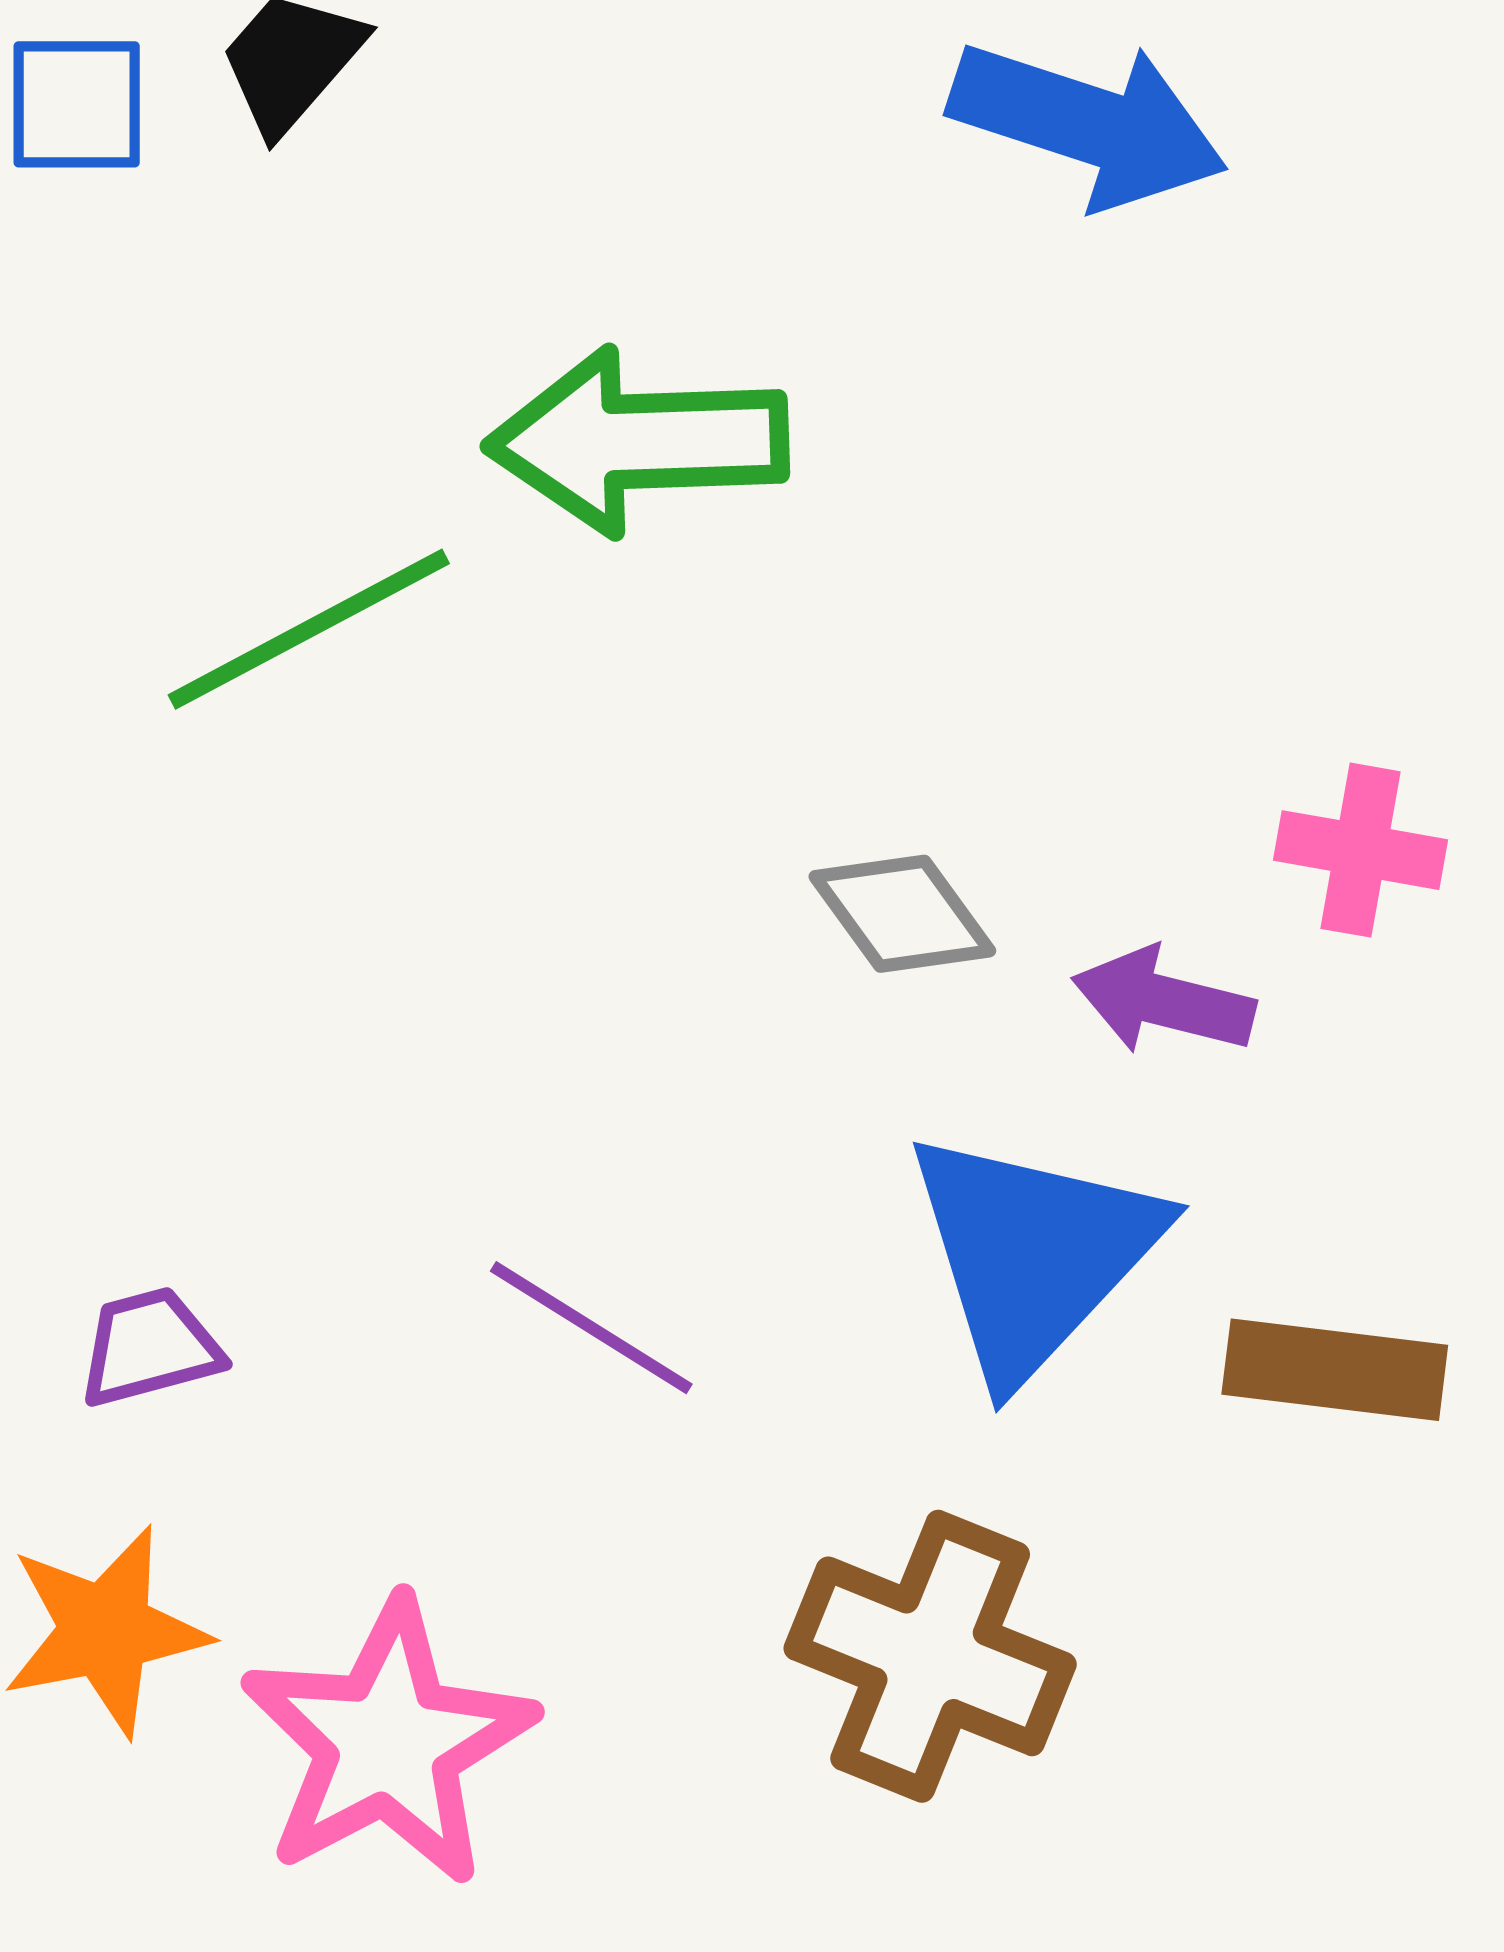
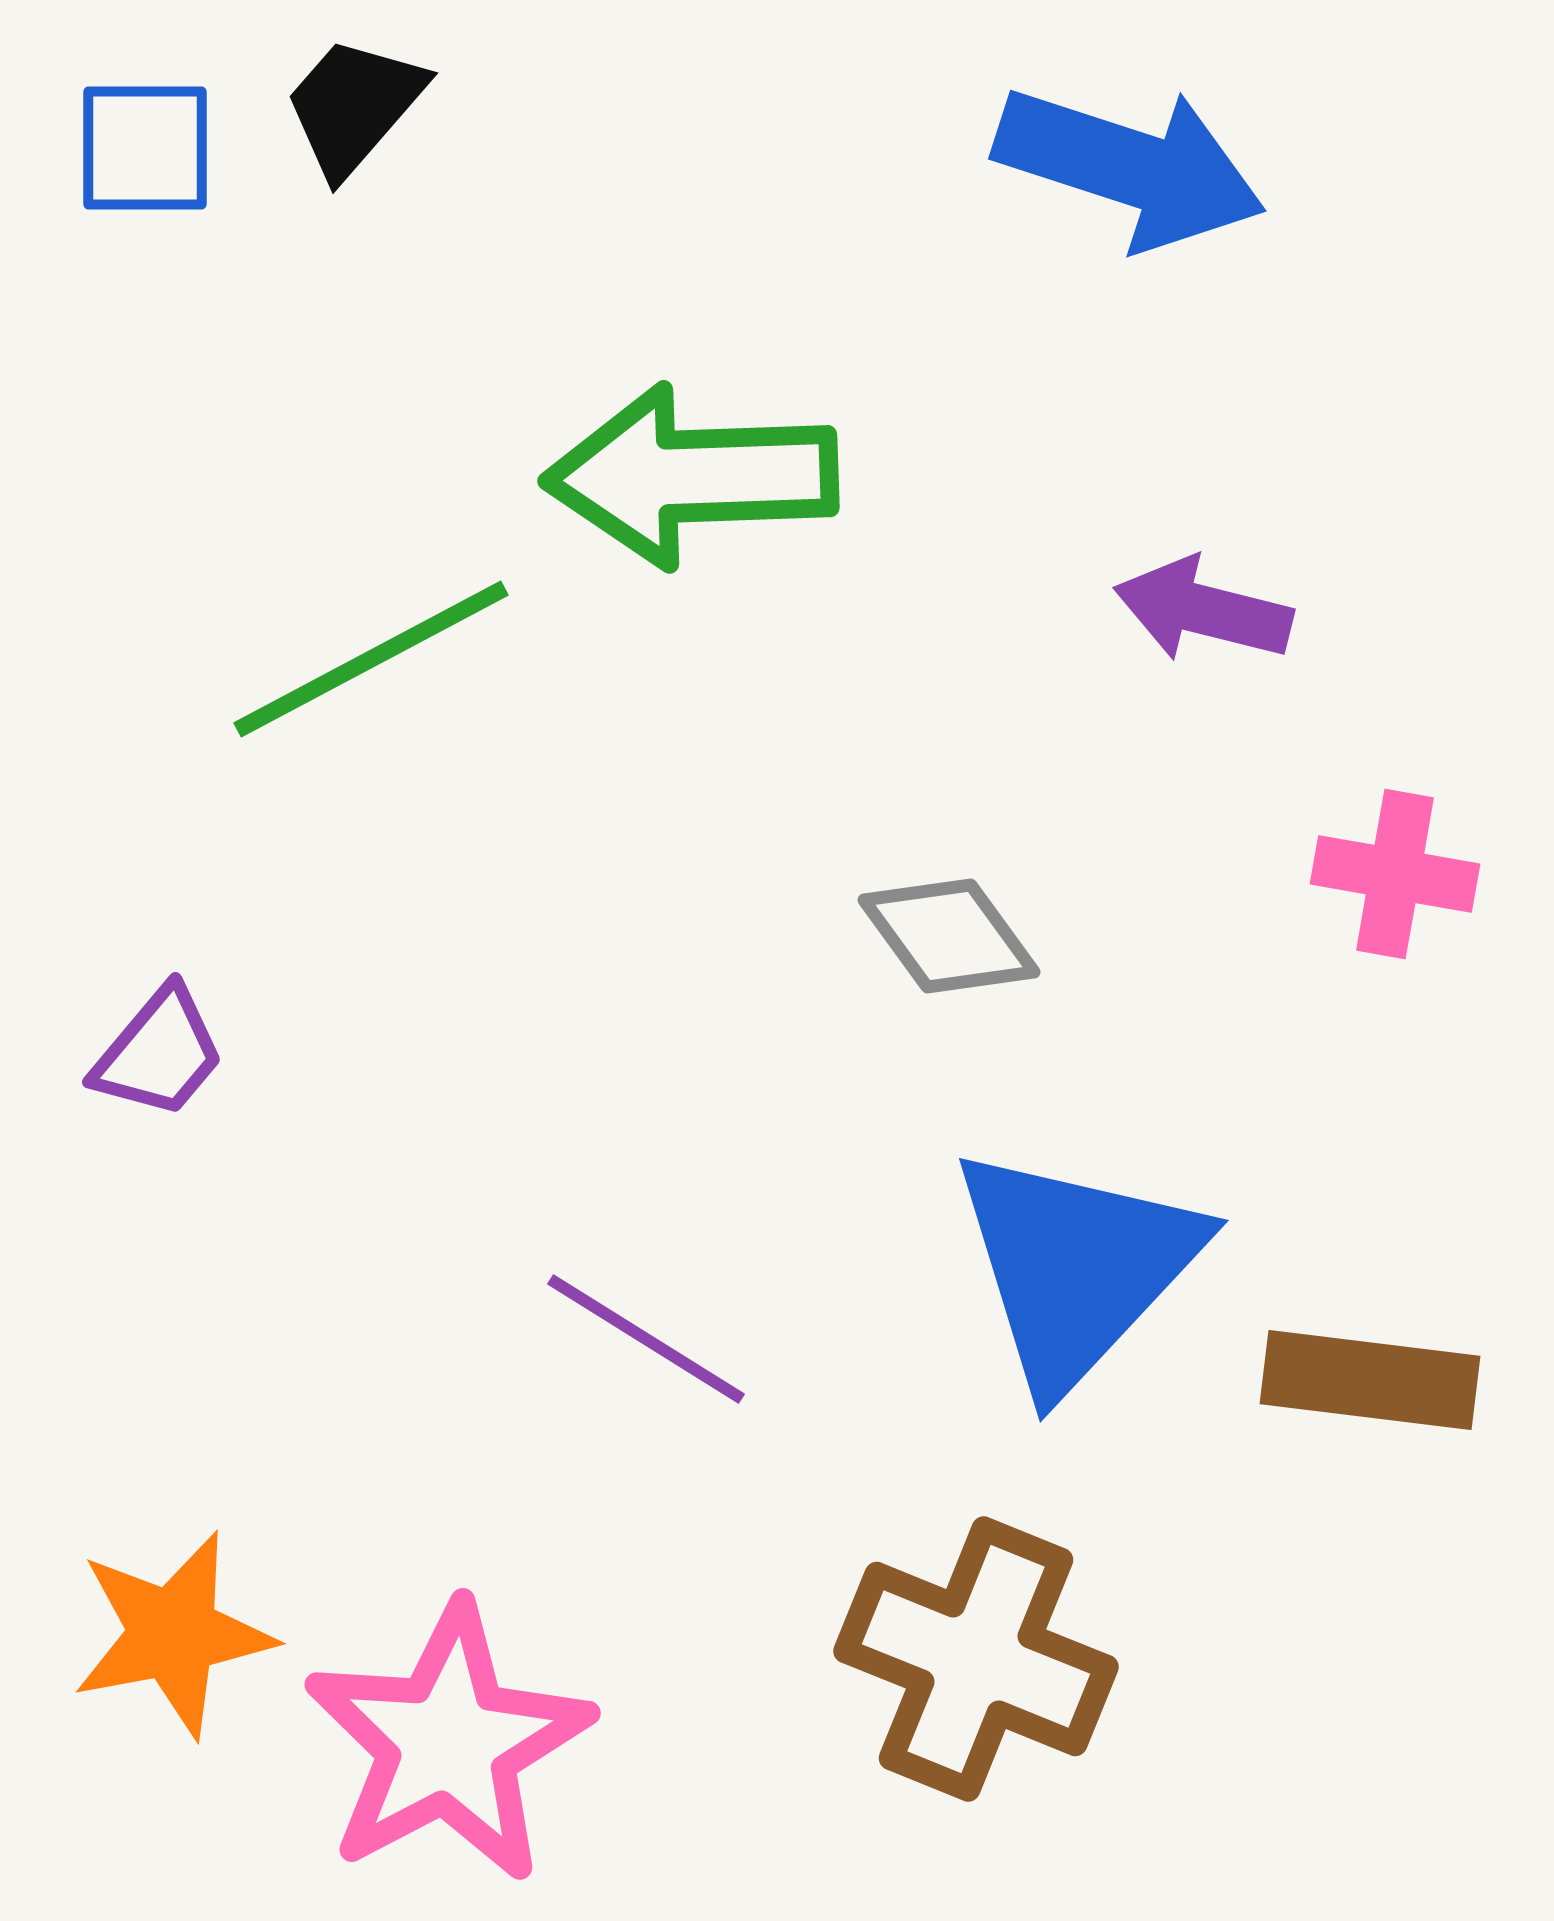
purple arrow: (1163, 1001) -> (1203, 610), moved
purple trapezoid: (150, 1347) -> (159, 1053), moved, turned 145

